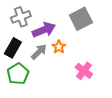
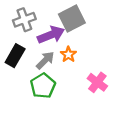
gray square: (81, 19) -> (72, 19), moved
green pentagon: (18, 74) -> (43, 86), moved

